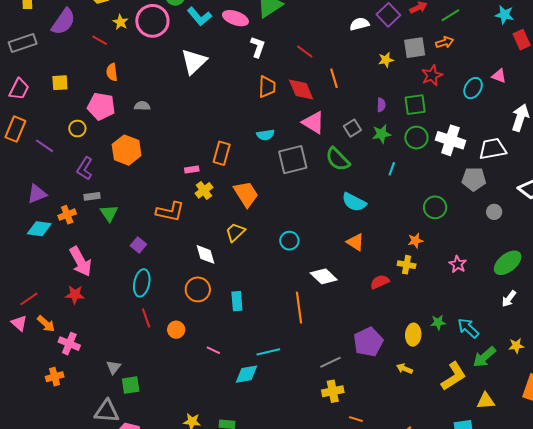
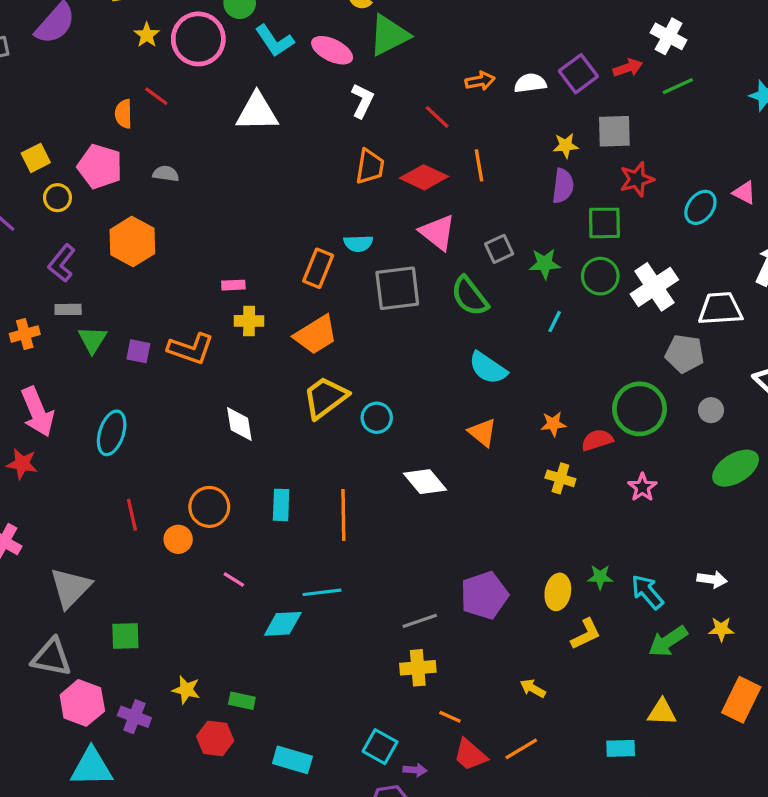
red line: (100, 40) -> (156, 96), moved
orange arrow: (445, 42) -> (480, 81), moved
white triangle: (194, 61) -> (257, 112), turned 36
yellow square: (60, 83) -> (36, 158), moved, turned -30
red diamond: (301, 90) -> (424, 177), turned -48
purple semicircle: (381, 105) -> (563, 186), moved, size x1.5
white cross: (450, 140) -> (654, 287), turned 32
orange rectangle: (222, 153) -> (318, 268), moved
yellow cross: (204, 190) -> (249, 321), turned 30
orange trapezoid: (246, 194) -> (316, 335), turned 84
green circle: (435, 207) -> (640, 409), moved, size x1.4
yellow trapezoid: (235, 232) -> (325, 398), moved, size x1.4
orange star: (415, 241) -> (553, 424), moved
purple square: (138, 245) -> (138, 351), moved, turned -35
green ellipse: (508, 263) -> (736, 468), moved
red semicircle: (380, 282) -> (597, 440), moved
cyan ellipse: (142, 283) -> (112, 433), moved
orange circle: (198, 289) -> (209, 507), moved
white arrow: (509, 299) -> (712, 579), moved, turned -126
orange line: (299, 308) -> (343, 515), moved
gray triangle: (113, 367) -> (70, 588), size x1.8
yellow arrow: (404, 369) -> (533, 688), moved
yellow L-shape: (454, 376) -> (586, 634), moved, size x0.7
green square: (131, 385) -> (125, 636), moved

